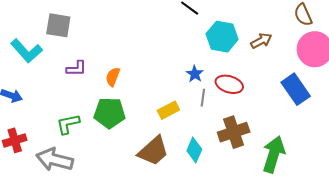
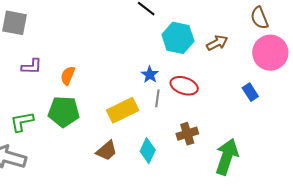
blue rectangle: (296, 89) -> (250, 92), size x0.6
yellow rectangle: (168, 110) -> (123, 110), size x1.4
brown cross: (234, 132) -> (187, 134), size x0.7
brown trapezoid: (153, 151) -> (107, 151), size x0.7

